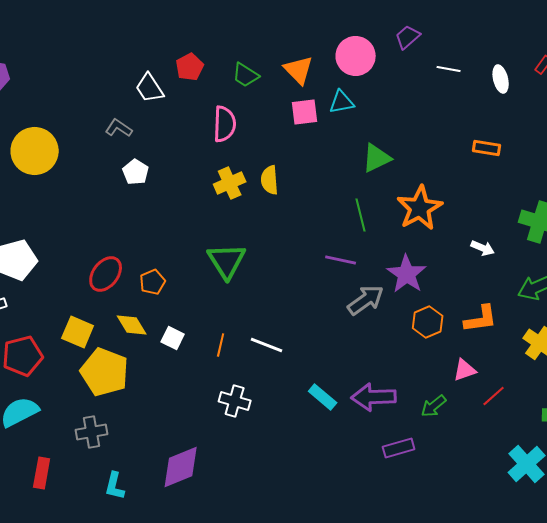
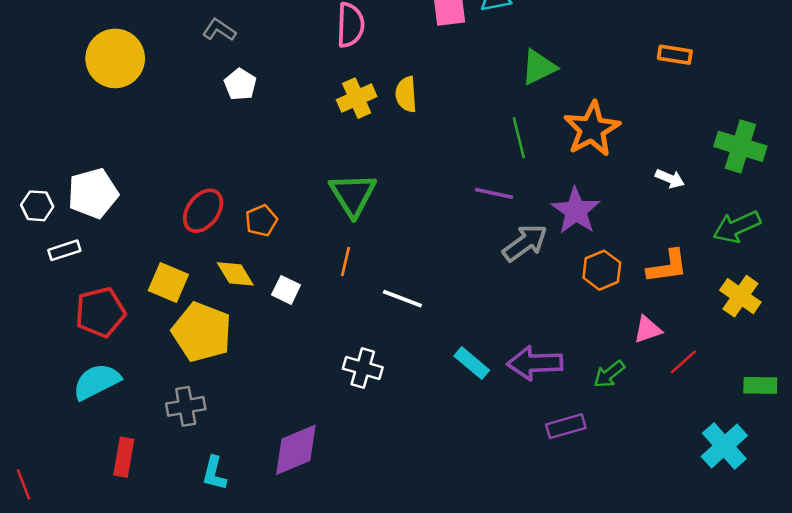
orange line: (221, 345) -> (345, 262), moved

